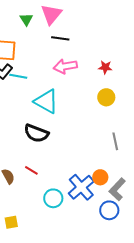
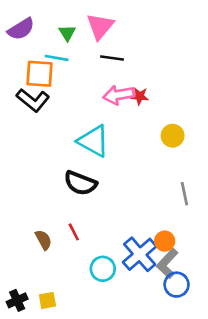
red star: (105, 67) -> (140, 96), moved
cyan line: (18, 76) -> (57, 58), moved
red line: (31, 170) -> (74, 232), turned 32
gray L-shape: (117, 189) -> (167, 264), moved

